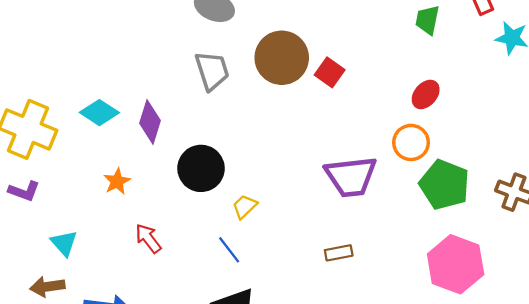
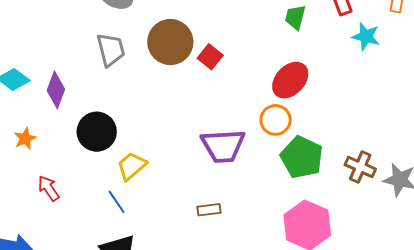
red ellipse: (426, 94) -> (290, 80), size x1.5
yellow trapezoid: (245, 207) -> (132, 166), size x1.4

